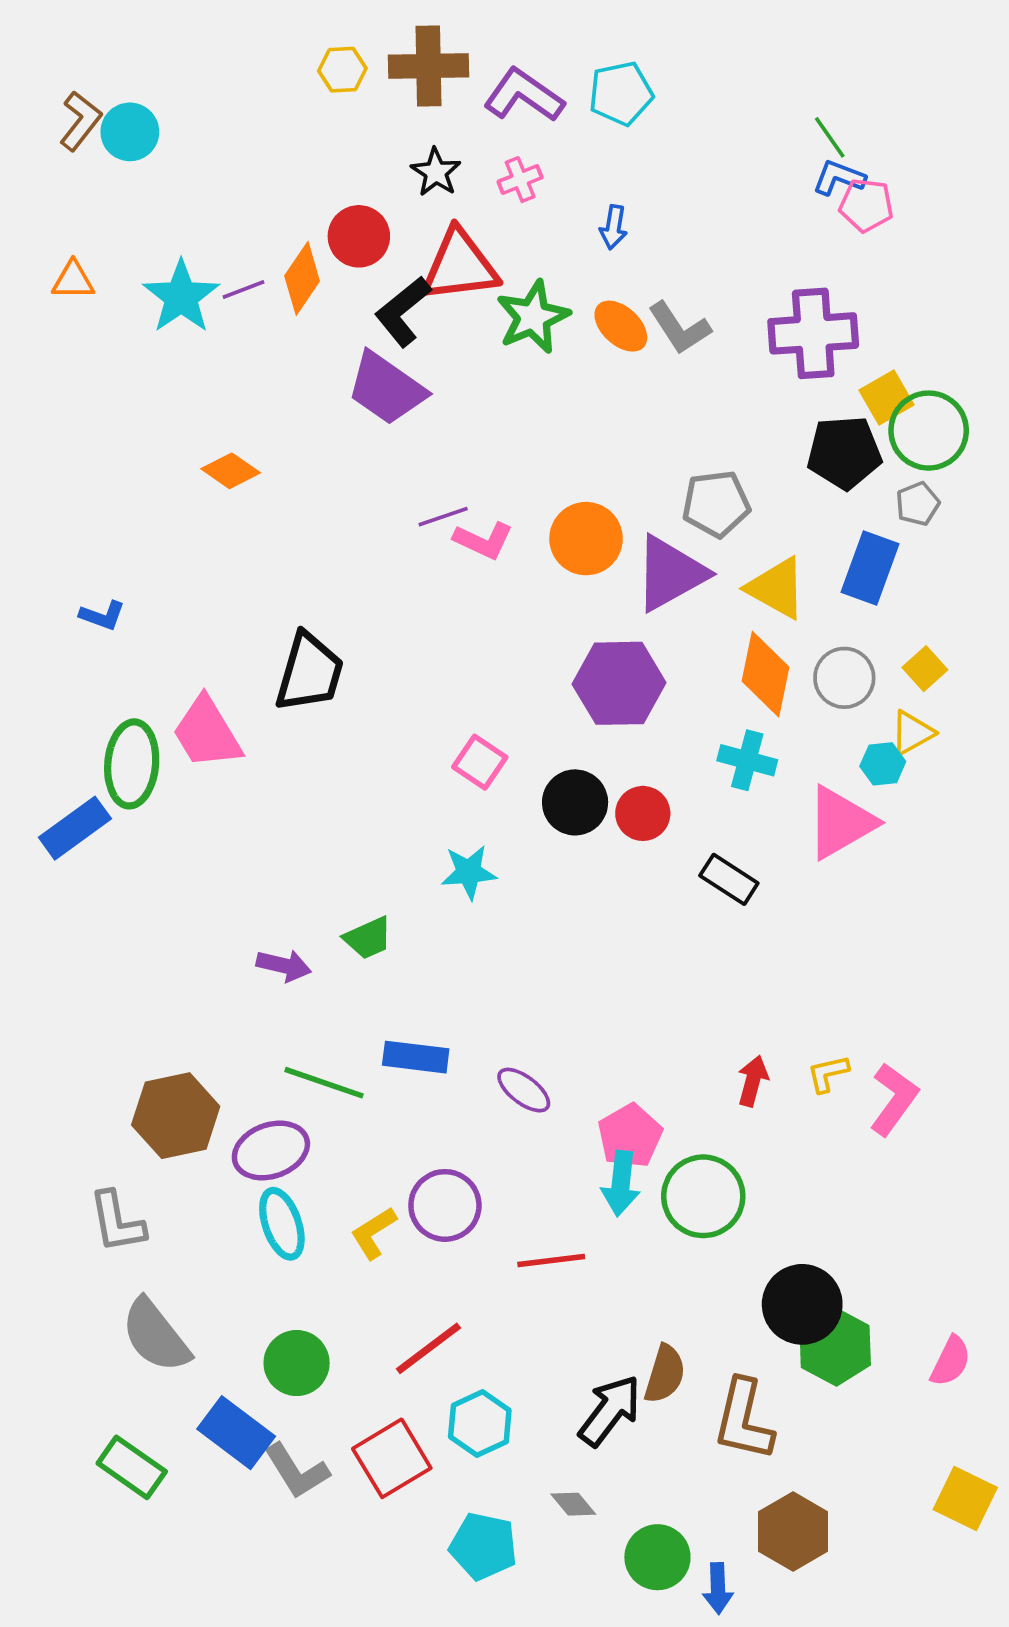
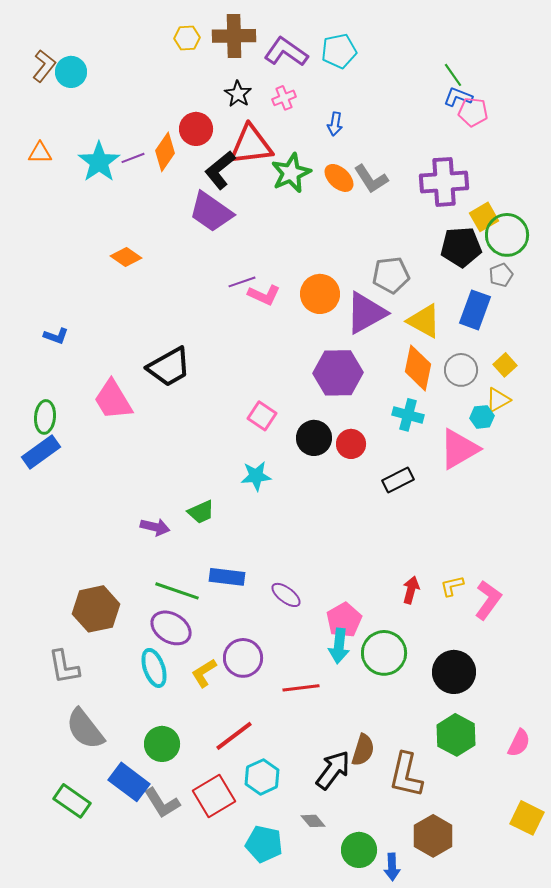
black trapezoid: (309, 672) -> (169, 367), turned 45
green ellipse: (132, 764) -> (45, 417), moved, size x0.7
black rectangle: (729, 879) -> (398, 480), turned -60
purple ellipse: (271, 1150) -> (171, 628), moved, turned 51
black circle: (802, 1304) -> (454, 672), moved

